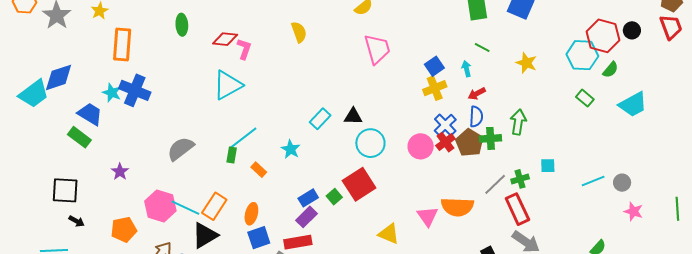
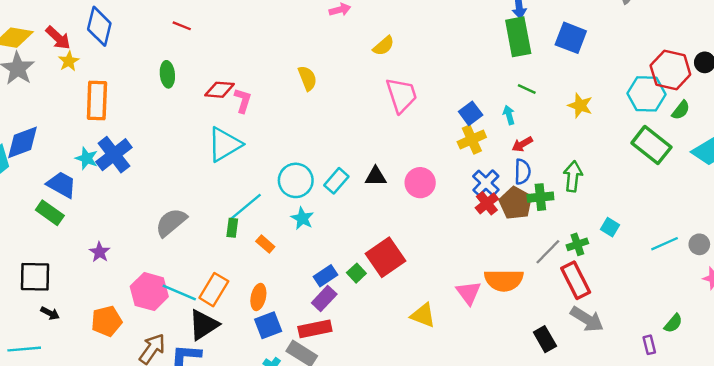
blue cross: (135, 90) -> (114, 155), turned 32
green rectangle: (585, 98) -> (651, 145), size x1.8
cyan circle: (370, 143) -> (296, 180), moved
pink circle: (421, 146) -> (420, 183), moved
cyan square: (548, 166) -> (610, 227), turned 35

